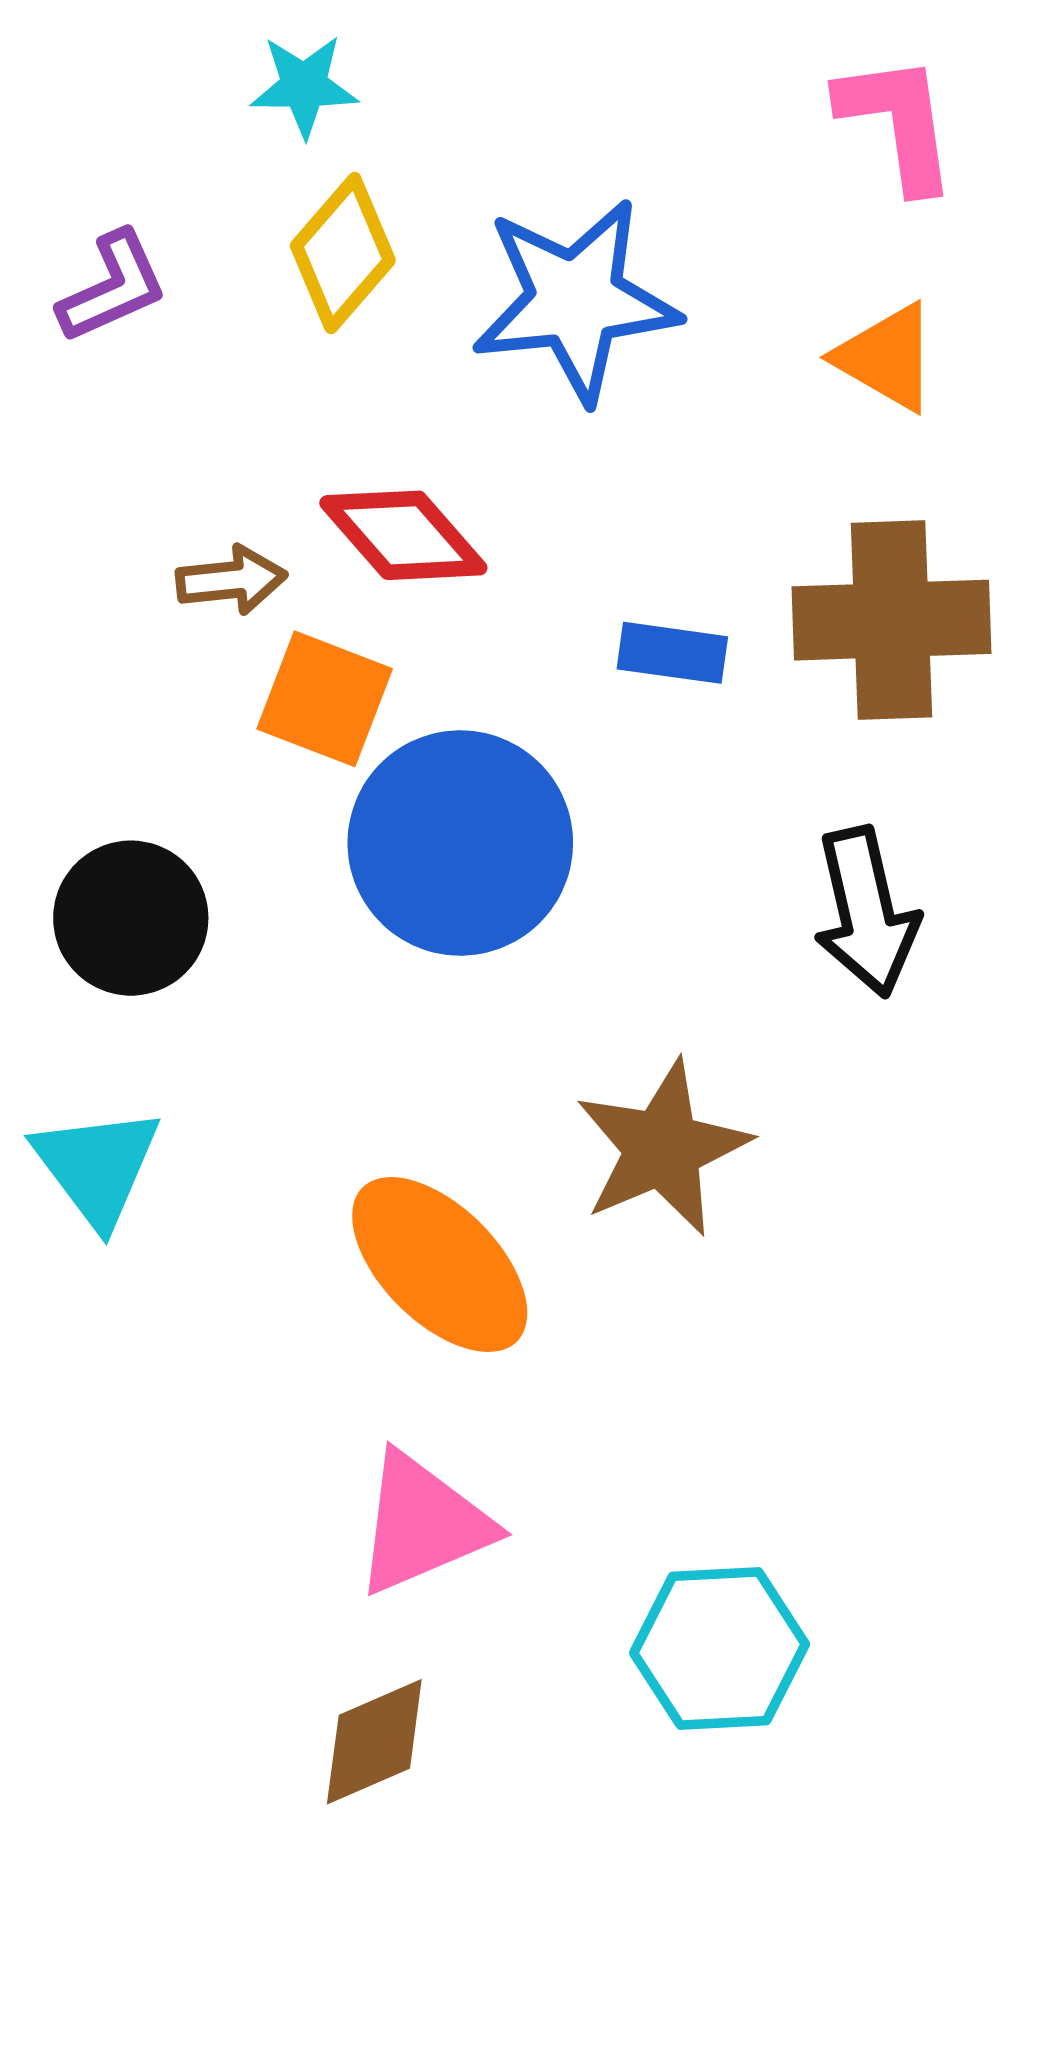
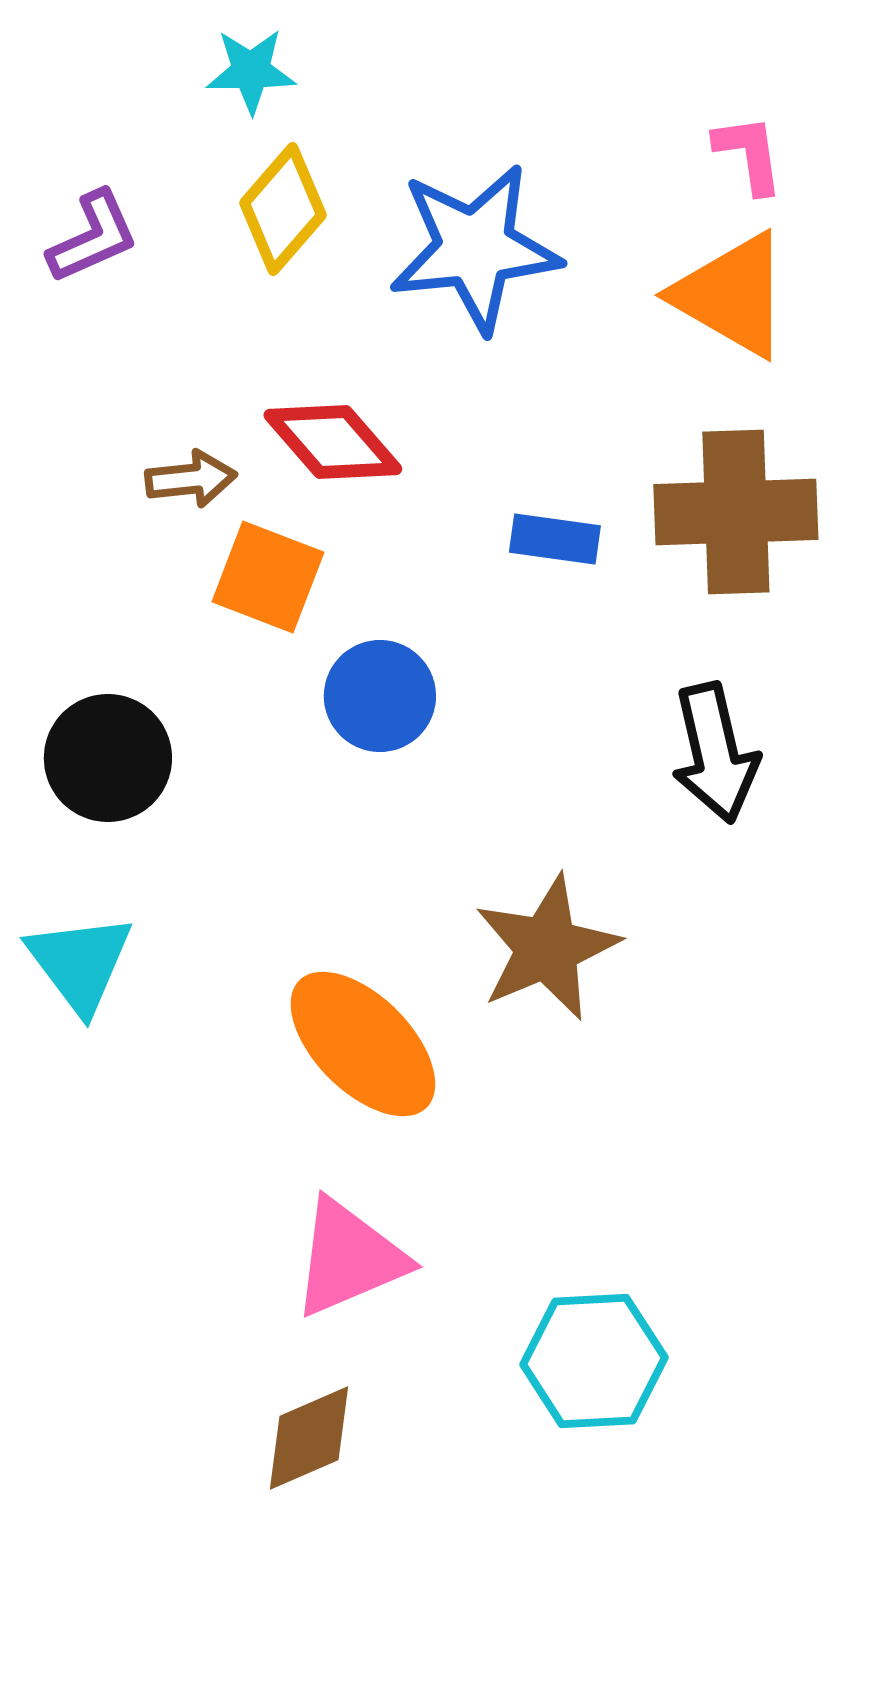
pink L-shape: (898, 122) -> (749, 154), moved, size x0.7
orange triangle: (887, 357) -> (732, 295), size x1.4
blue circle: (460, 843) -> (380, 696), size x0.6

